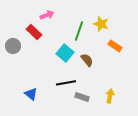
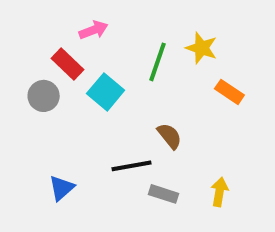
gray circle: (13, 46) -> (44, 96), moved
cyan square: (65, 53) -> (106, 92), moved
brown semicircle: (87, 60) -> (169, 136), moved
blue triangle: (31, 94) -> (62, 188), turned 40

